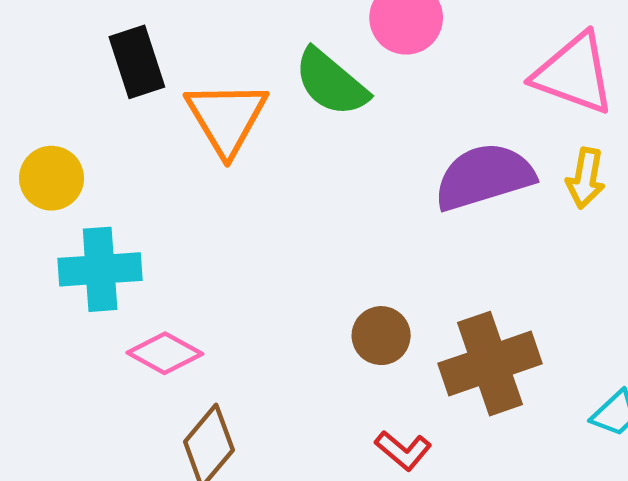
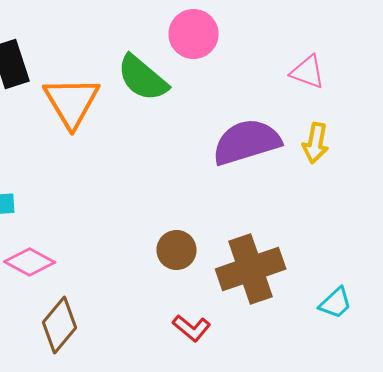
pink triangle: (574, 74) -> (308, 72), size x0.6

